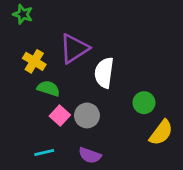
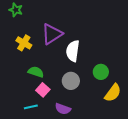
green semicircle: (48, 88) -> (36, 72), moved
pink square: (60, 115) -> (43, 90), moved
gray circle: (87, 115) -> (71, 81), moved

